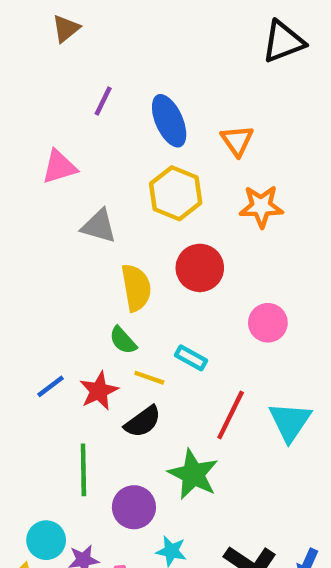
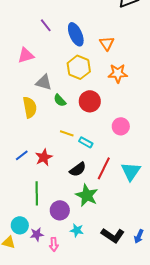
purple line: (103, 101) -> (46, 25), turned -64
yellow semicircle: (136, 288) -> (30, 107), moved
green semicircle: (123, 340) -> (60, 100), moved
yellow line: (149, 378) -> (67, 133), moved
black semicircle: (143, 422) -> (78, 169), moved

